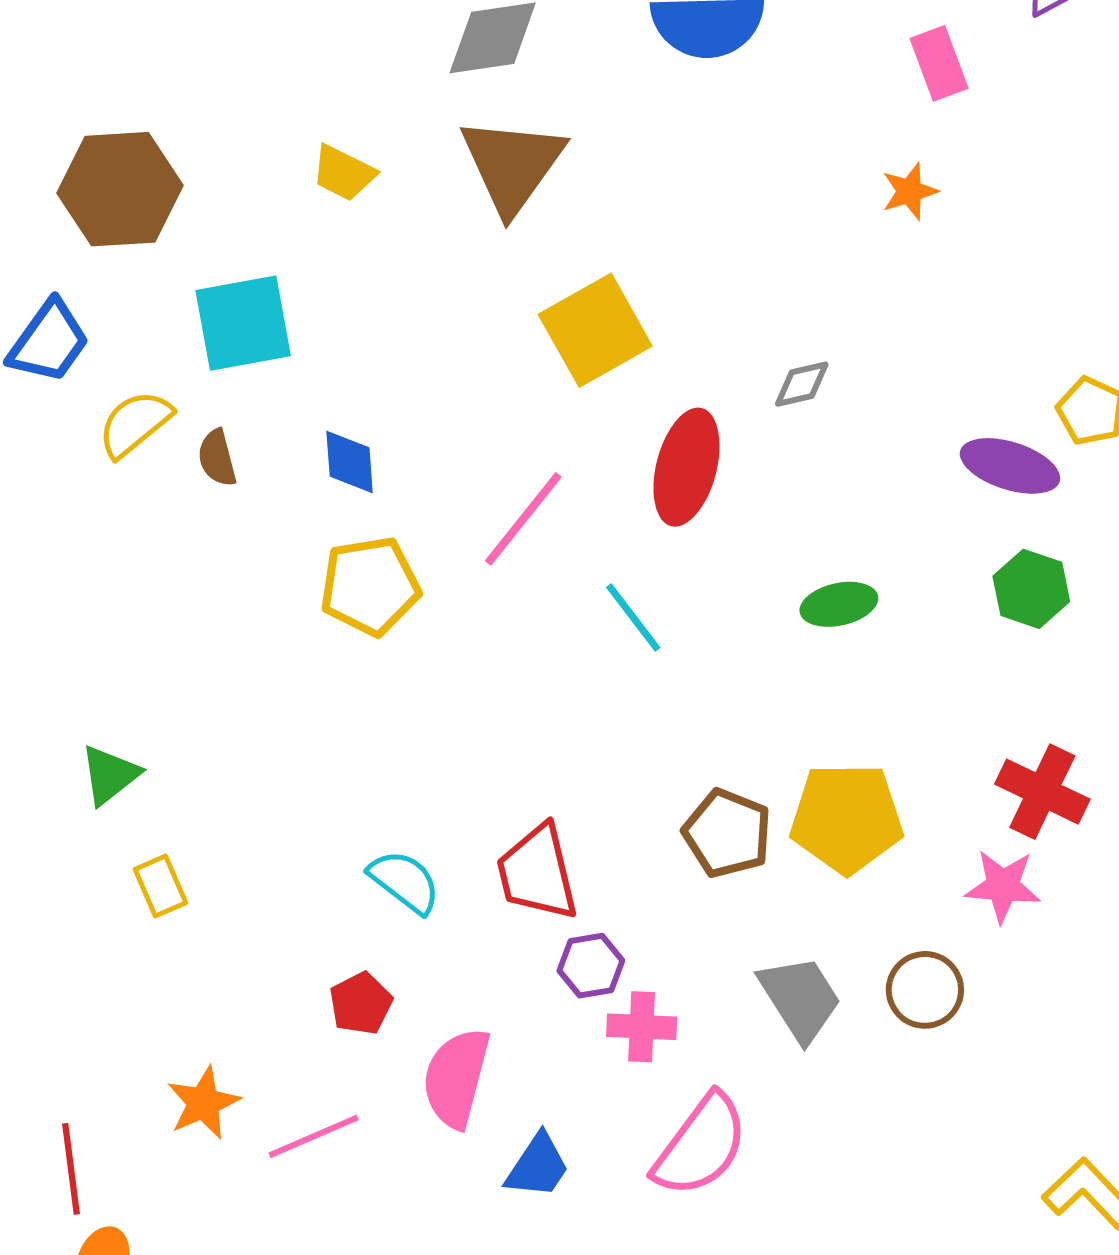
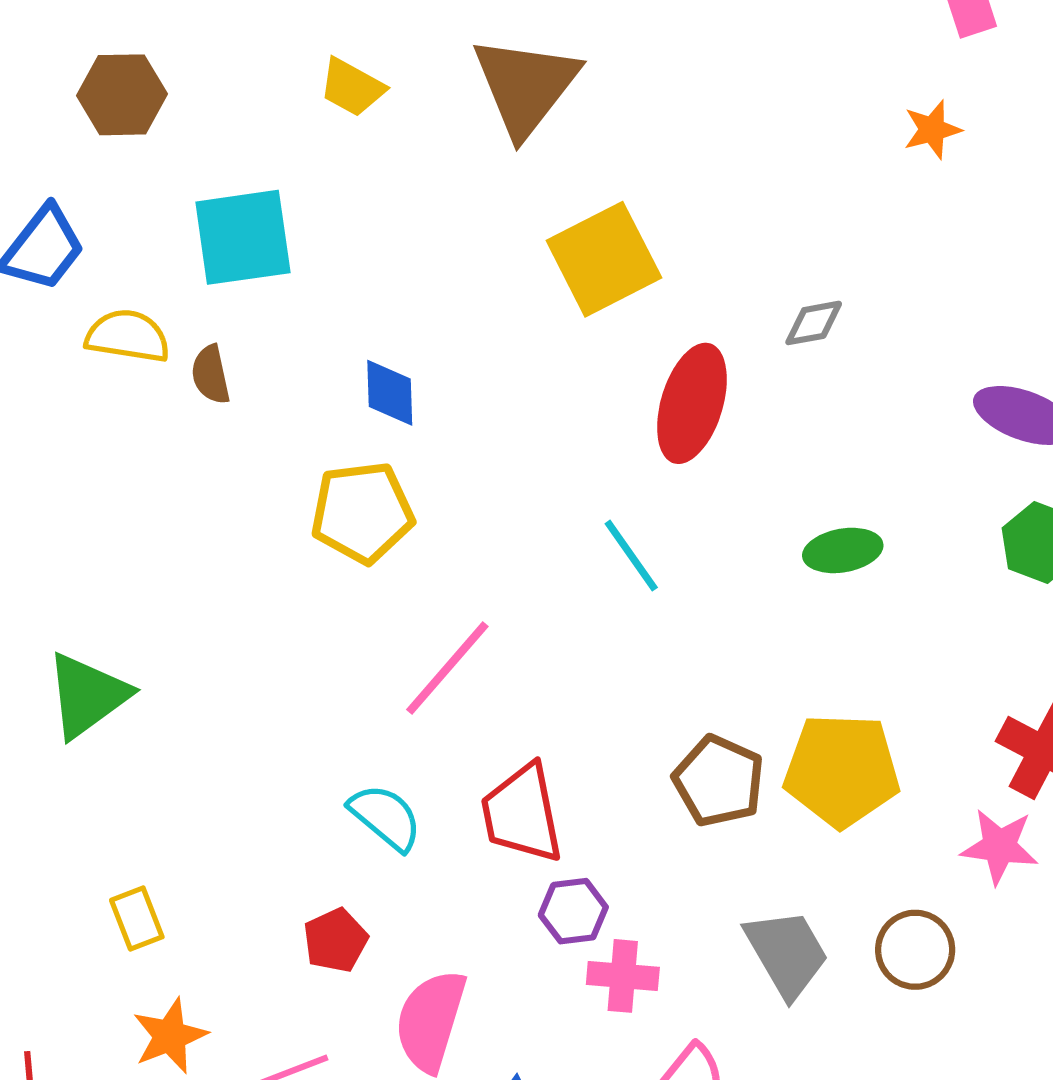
brown hexagon: (120, 189) -> (122, 95), size x0.7
yellow semicircle: (135, 424) -> (128, 336), turned 46
blue diamond: (350, 462) -> (390, 393), moved
pink line: (523, 519) -> (447, 668), moved
green triangle: (110, 775) -> (87, 695), size x1.4
yellow rectangle: (160, 886) -> (137, 918), moved

